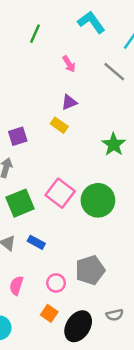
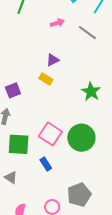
pink arrow: (69, 64) -> (57, 23), moved, turned -72
green square: (20, 203) -> (19, 144), turned 30
blue rectangle: (36, 242) -> (46, 164), moved, turned 32

